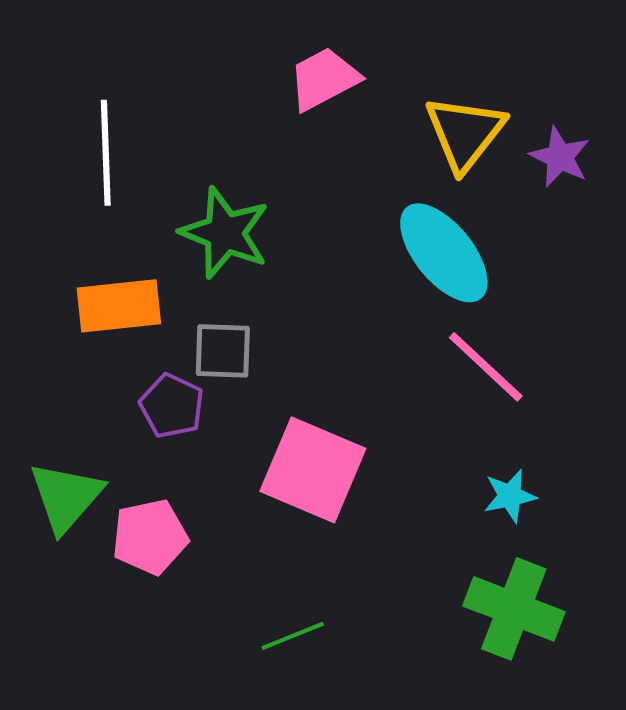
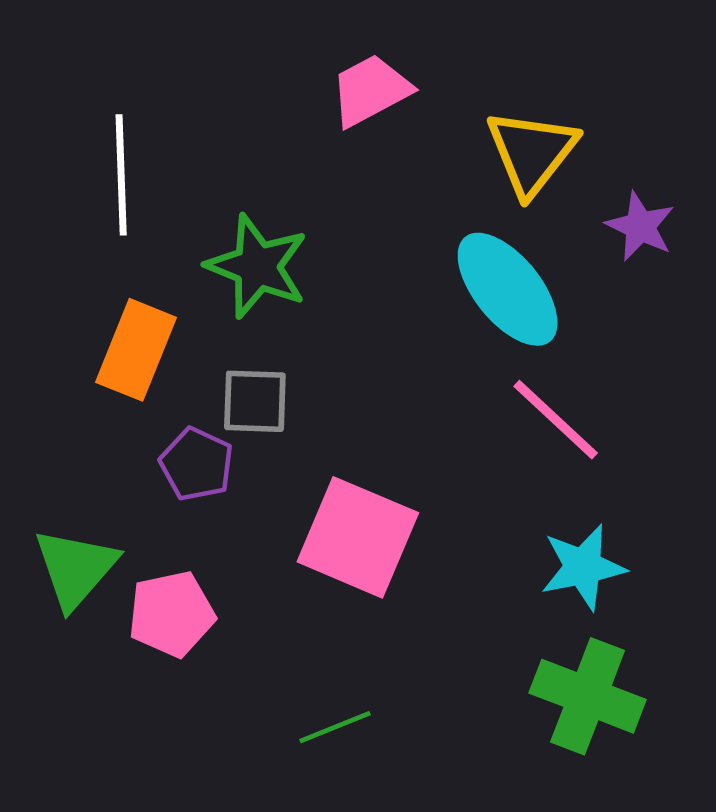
purple star: (560, 157) -> (640, 226), moved
orange rectangle: (119, 306) -> (136, 350), turned -62
cyan star: (510, 496) -> (583, 567), size x1.4

